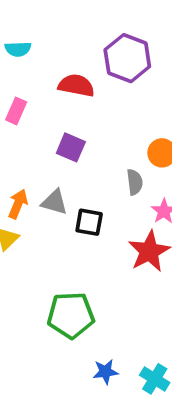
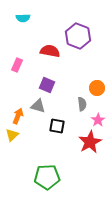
cyan semicircle: (18, 49) -> (23, 18), moved
gray triangle: (54, 202) -> (38, 106), moved

